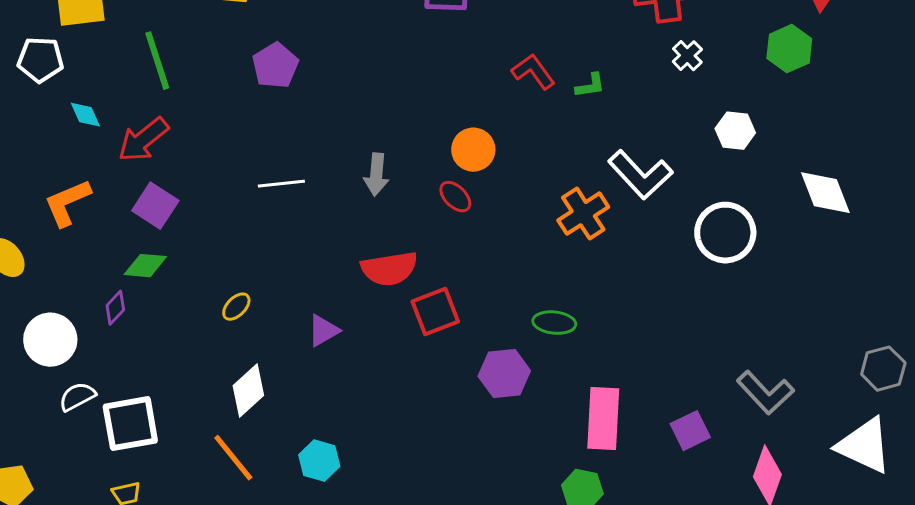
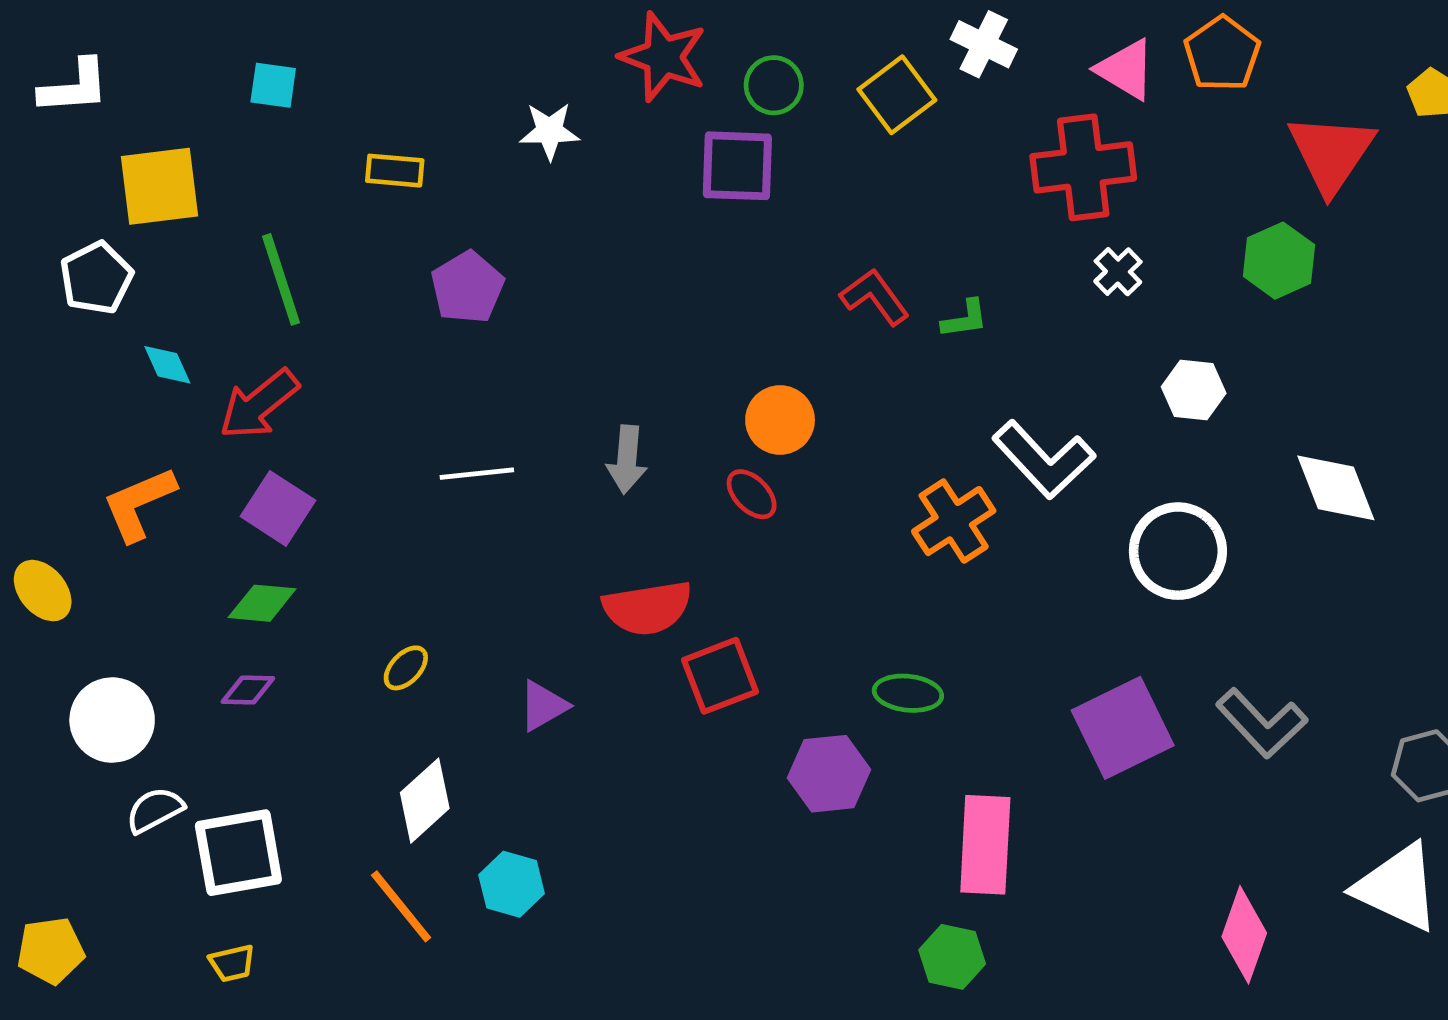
white pentagon: (40, 60) -> (96, 278), turned -30
purple diamond: (115, 308) -> (248, 690), moved, turned 48
gray L-shape: (765, 393) -> (1262, 723), moved
purple square: (690, 431) -> (1123, 728), moved, size x1.6
cyan hexagon: (319, 461) -> (512, 884), moved

